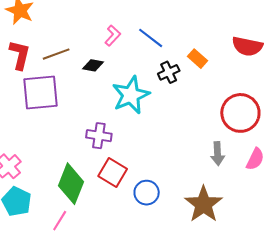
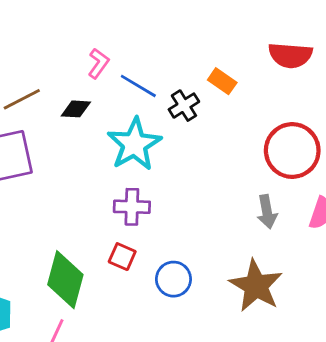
blue line: (151, 38) -> (138, 86), moved
purple cross: (99, 136) -> (132, 207), moved
red square: (113, 172) -> (122, 257), size x0.7

